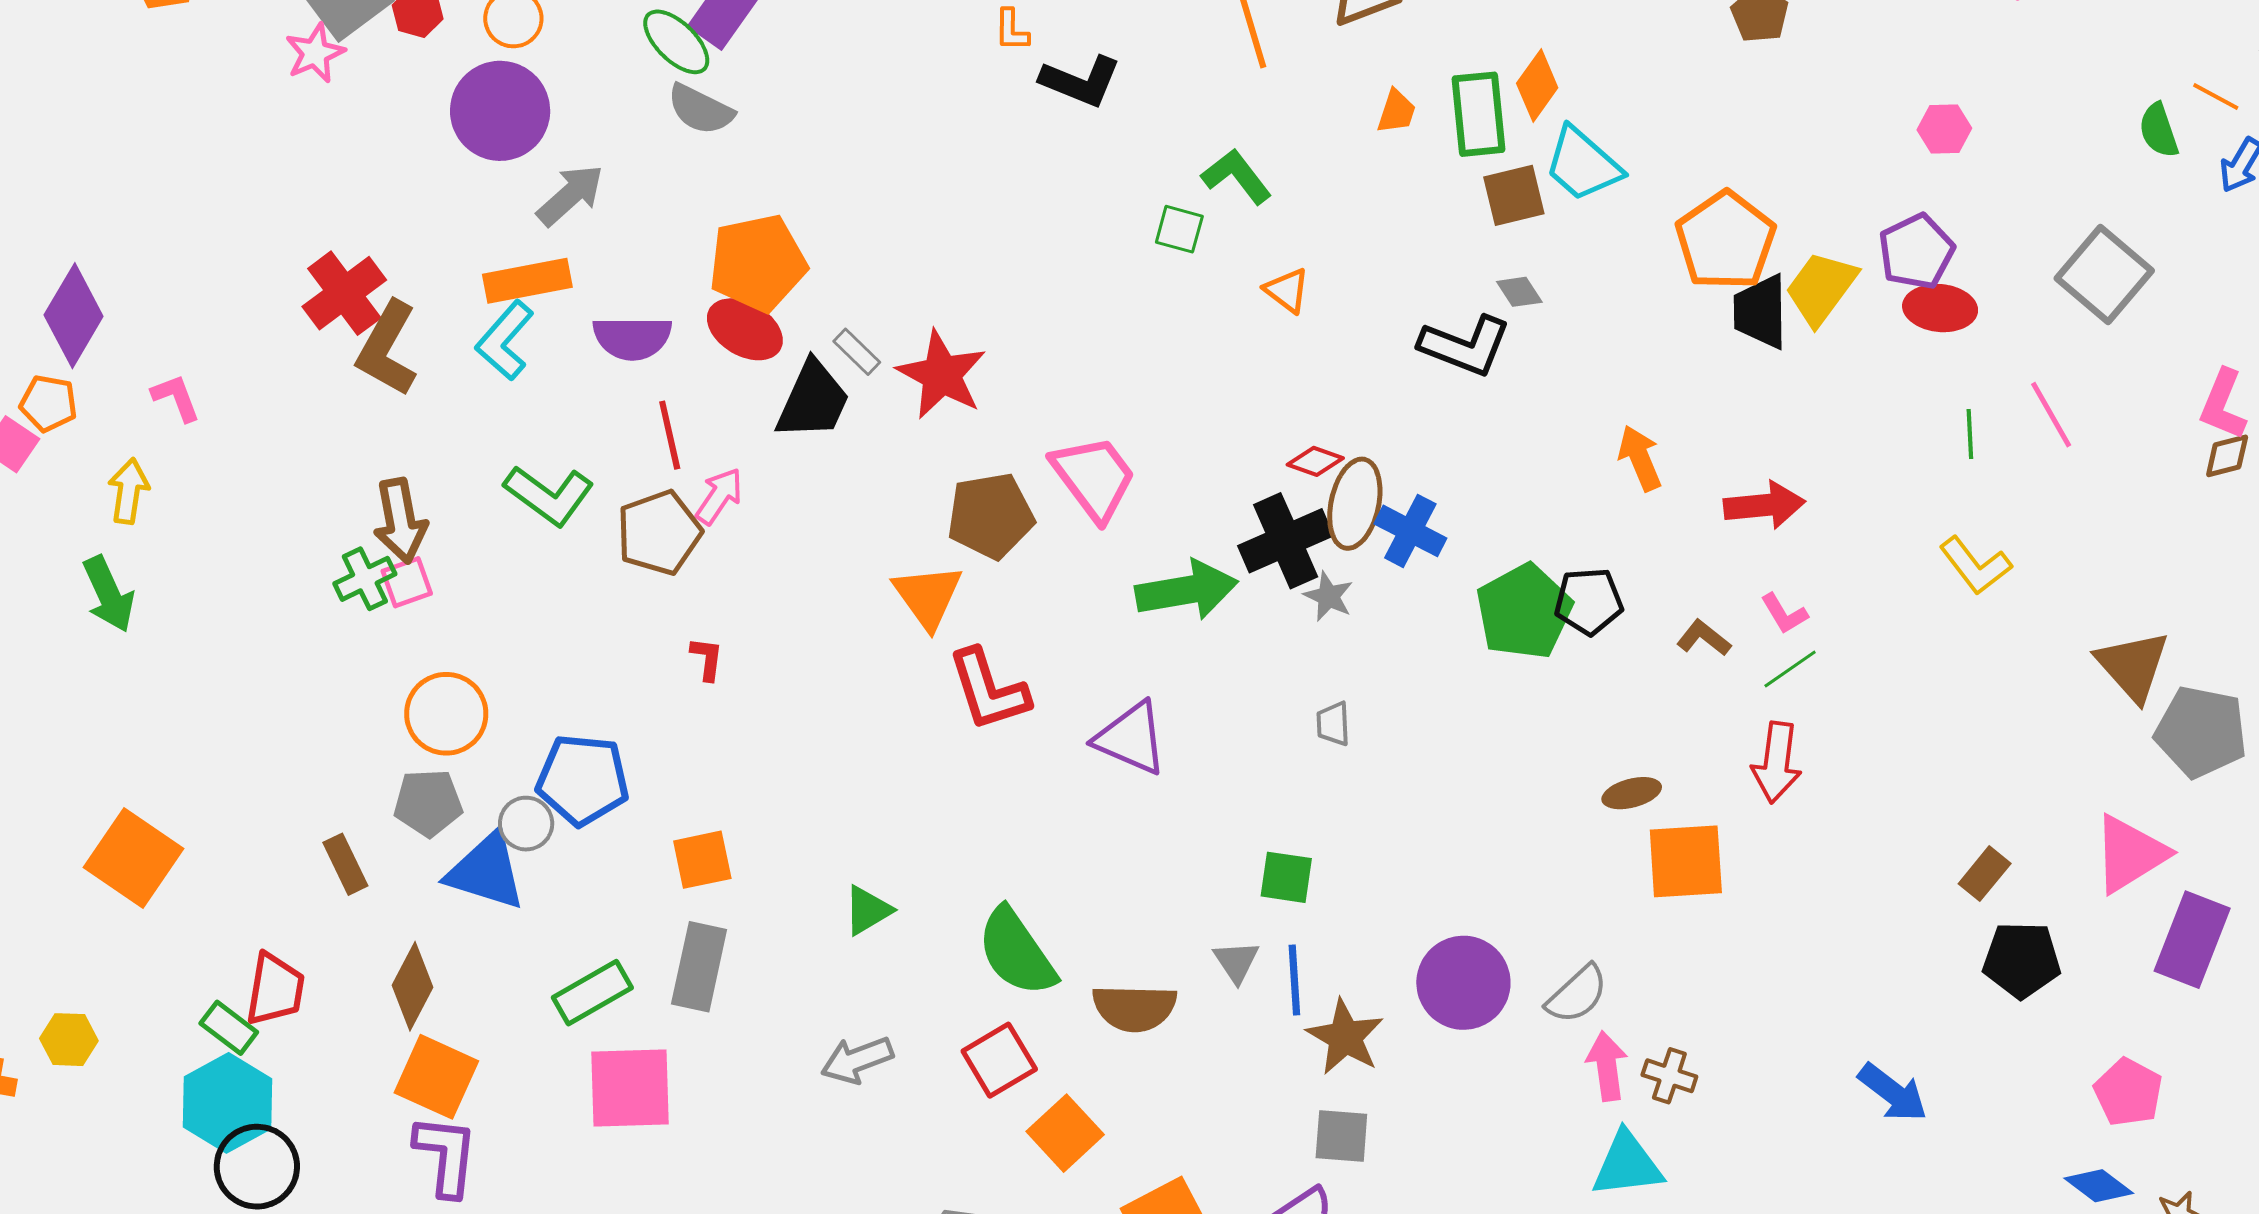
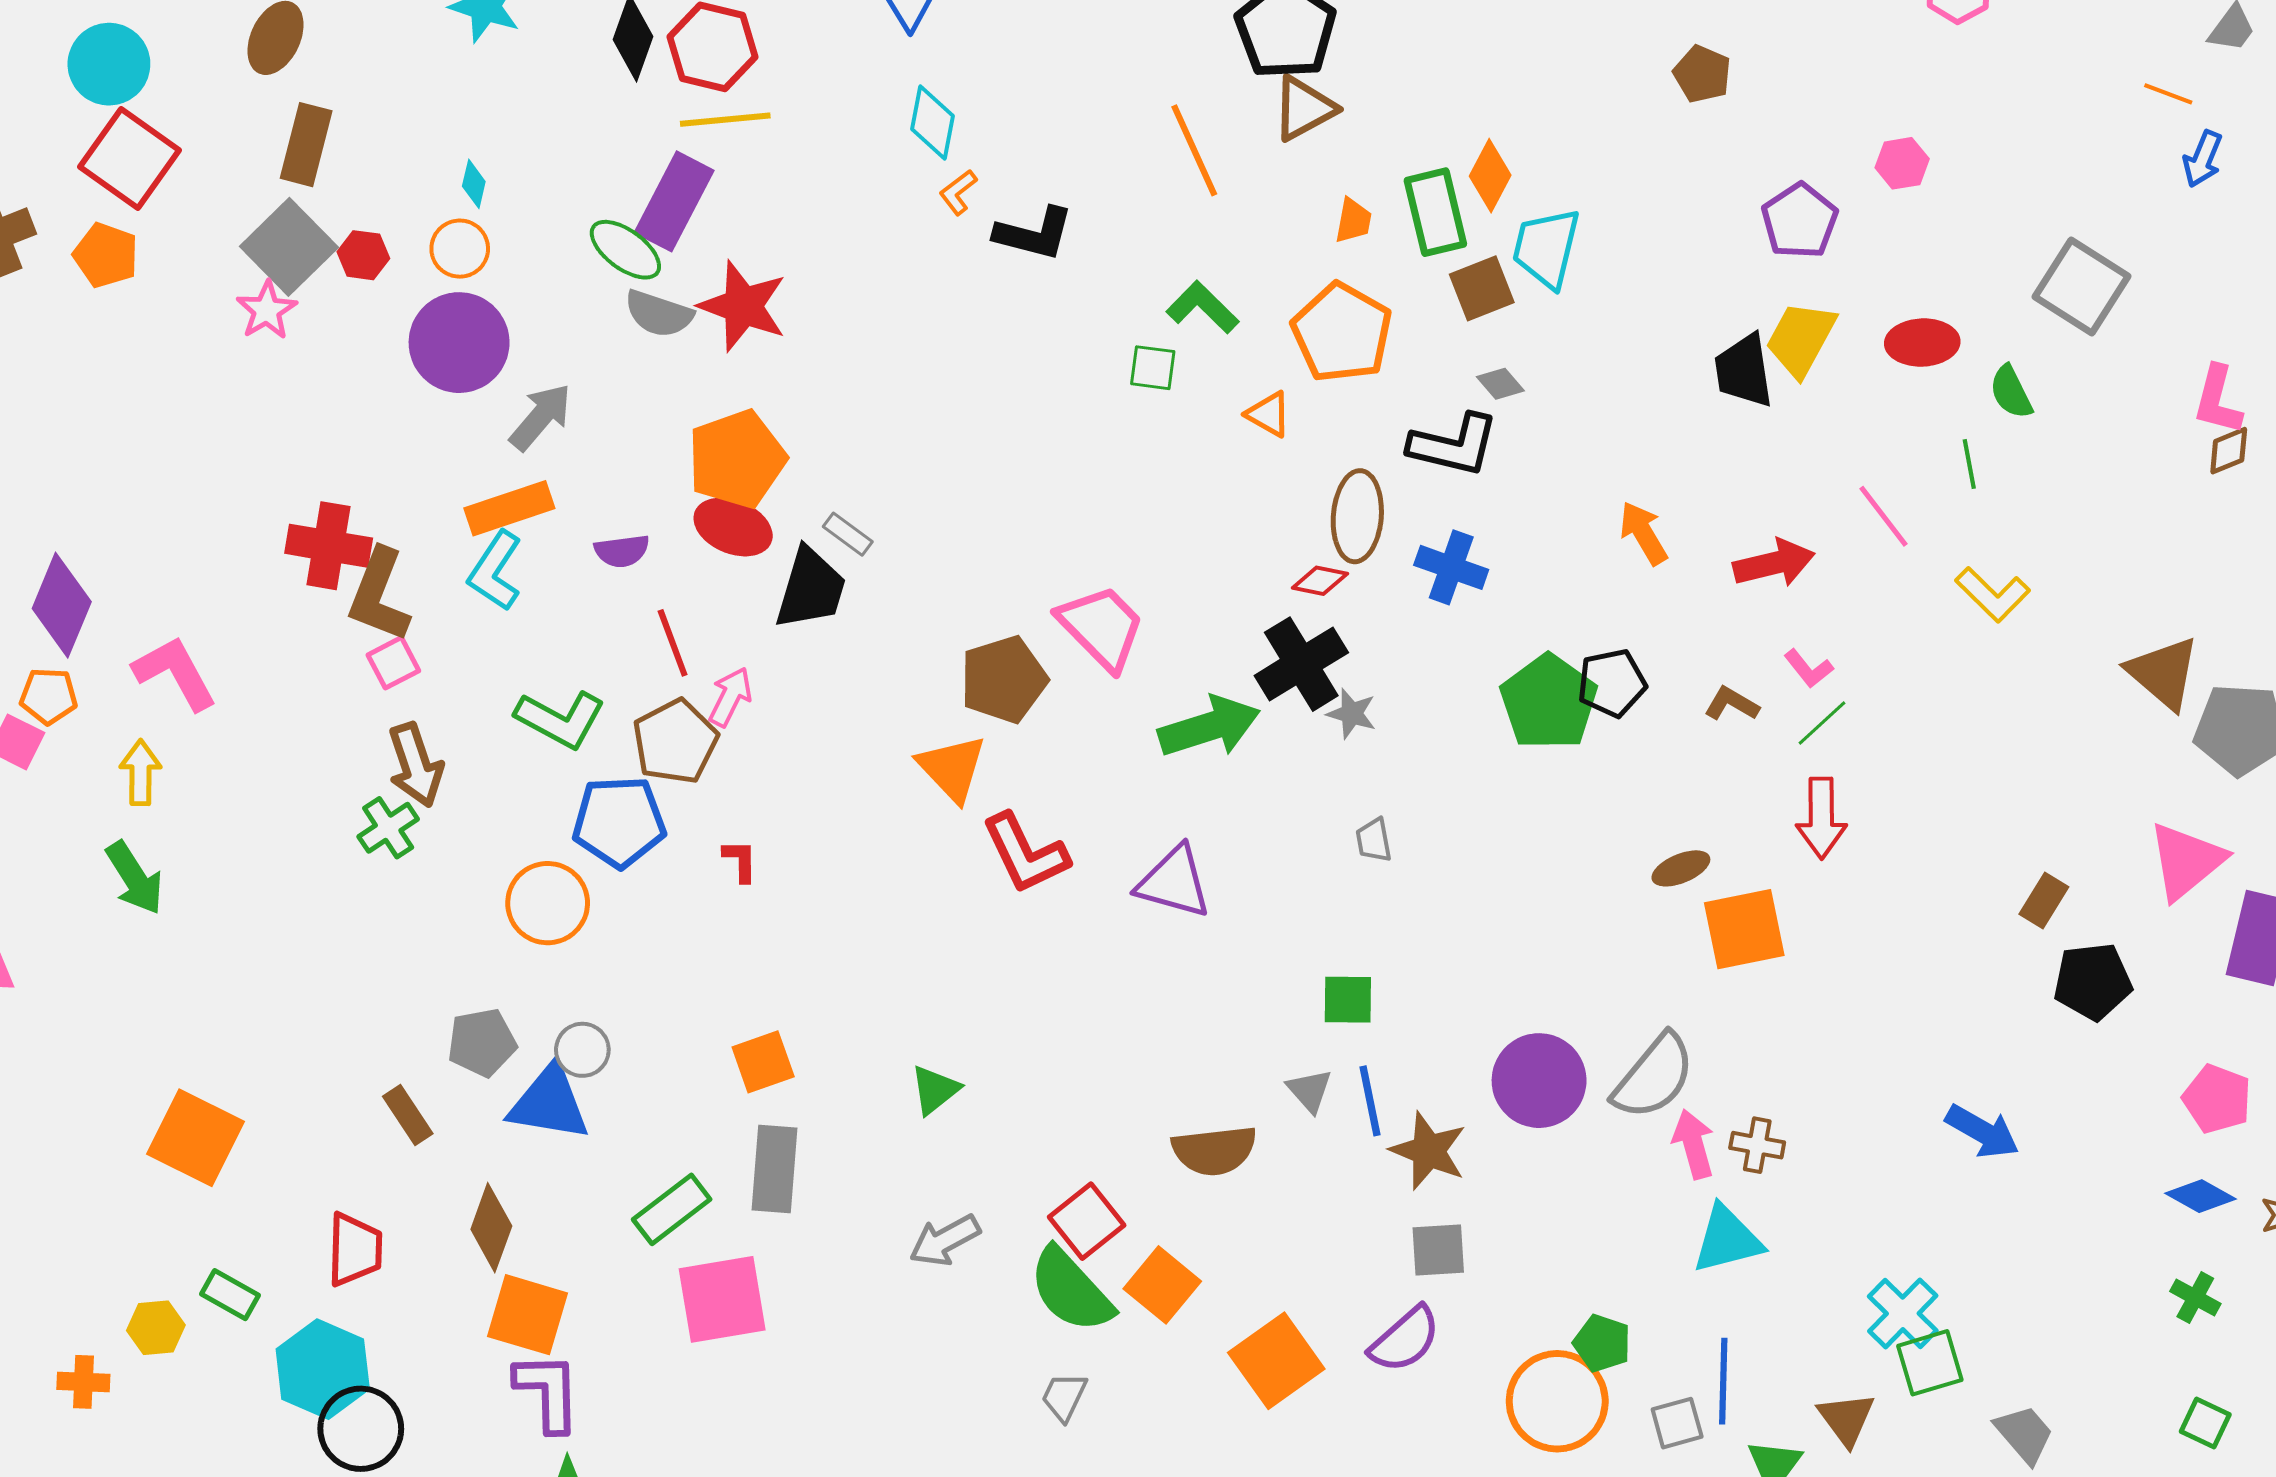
orange L-shape: (1012, 30) -> (958, 192), turned 60
green semicircle: (2159, 130) -> (2011, 392), moved
cyan trapezoid: (1583, 164) -> (1546, 248), turned 70
orange pentagon: (1726, 241) -> (1342, 333), moved
purple pentagon: (1916, 252) -> (1800, 221), moved
red cross: (344, 293) -> (329, 546), turned -36
purple semicircle: (632, 338) -> (622, 551), size x0.7
red star: (942, 375) -> (743, 306), moved
pink L-shape: (176, 398) -> (175, 673), size x1.6
pink line: (2051, 415) -> (1883, 516), moved
brown ellipse: (1355, 504) -> (1357, 516), moved
blue cross: (1410, 531) -> (1451, 567), moved
pink square: (407, 582) -> (393, 663), moved
orange circle: (446, 714) -> (548, 903), moved
blue pentagon: (583, 780) -> (619, 822), moved
green semicircle: (1016, 952) -> (1071, 1290), moved
gray semicircle: (1577, 994) -> (1654, 1077), size x1.4
green rectangle: (229, 1028) -> (230, 1295), moved

